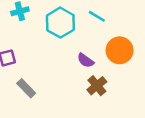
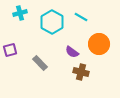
brown cross: (97, 86) -> (81, 72), turned -35
gray rectangle: (26, 88) -> (40, 63), moved

